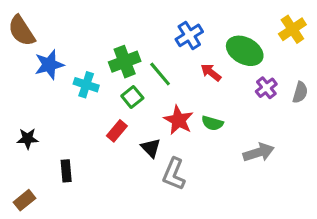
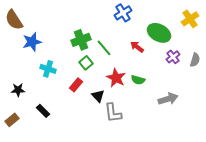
blue cross: (189, 35) -> (123, 13), moved
cyan cross: (86, 85) -> (48, 69), moved
black rectangle: (66, 171) -> (43, 111), turned -40
gray L-shape: (174, 174) -> (113, 113), turned -30
brown rectangle: (25, 200) -> (12, 120), moved

